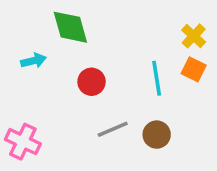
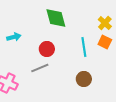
green diamond: (70, 27) -> (56, 18), moved
gray line: (113, 129) -> (40, 68), moved

